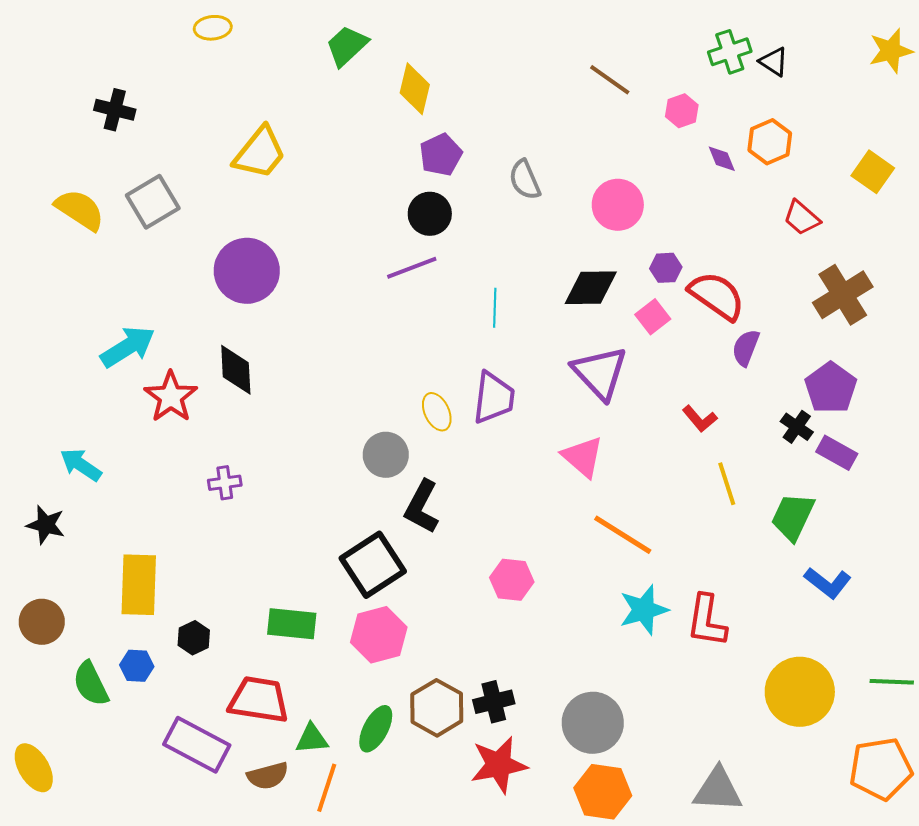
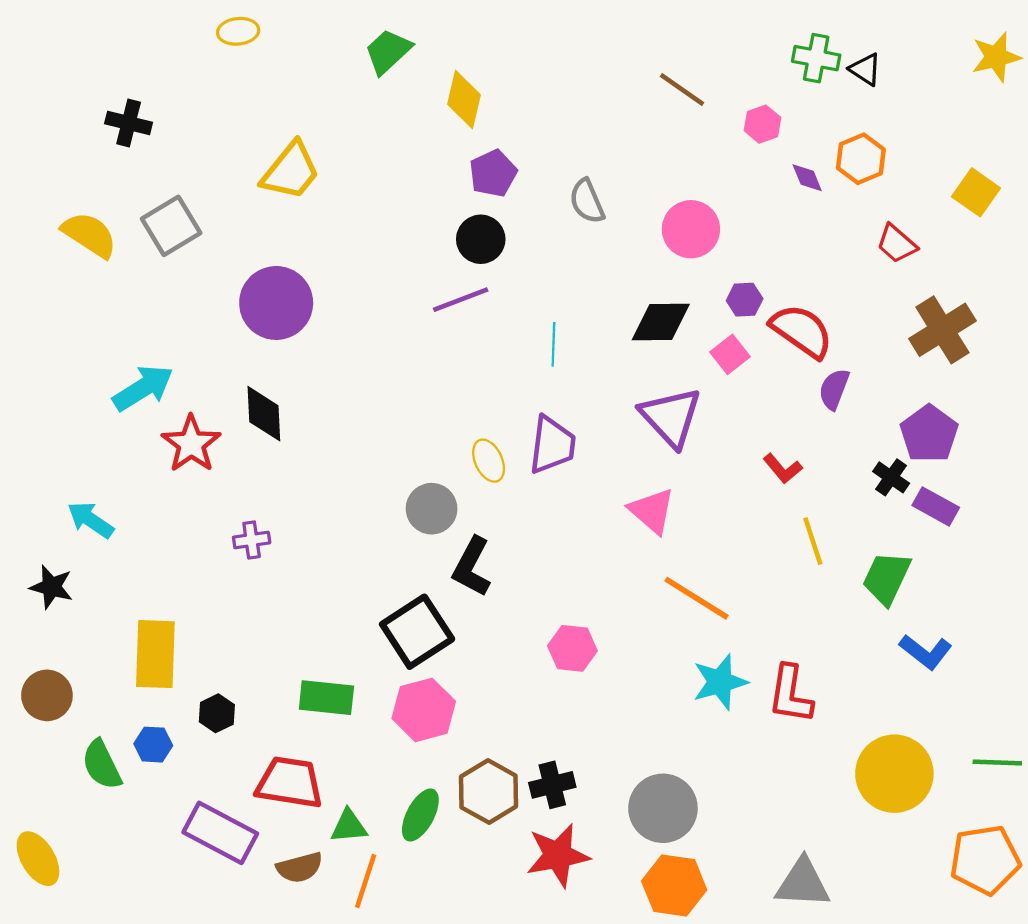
green cross: (730, 52) -> (816, 58), turned 30

